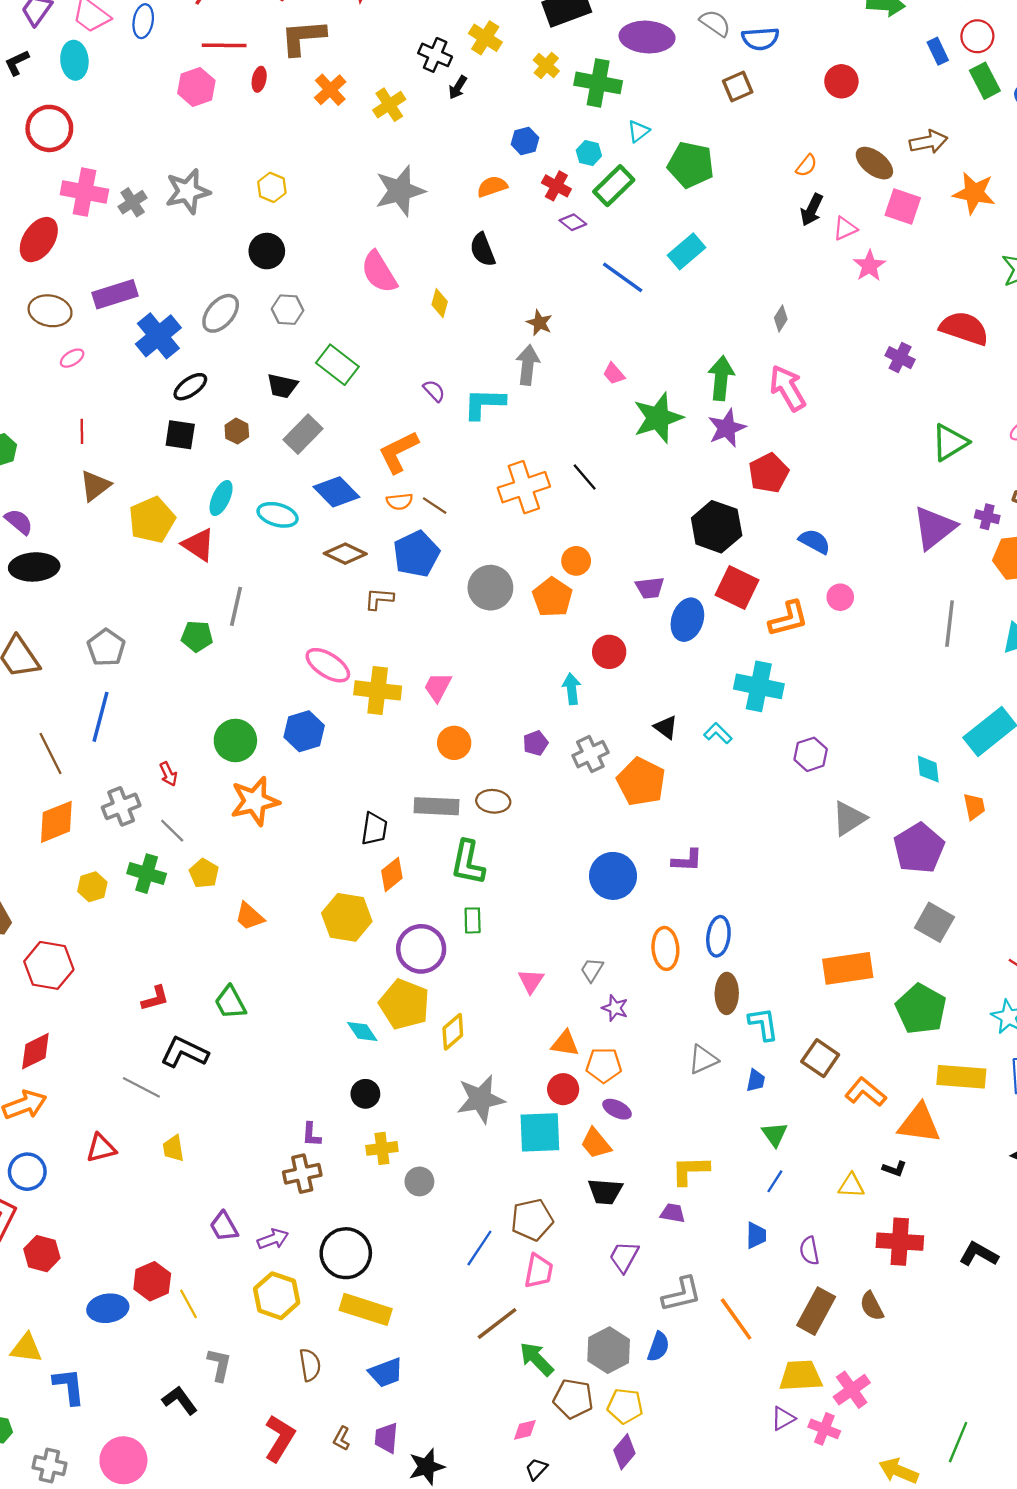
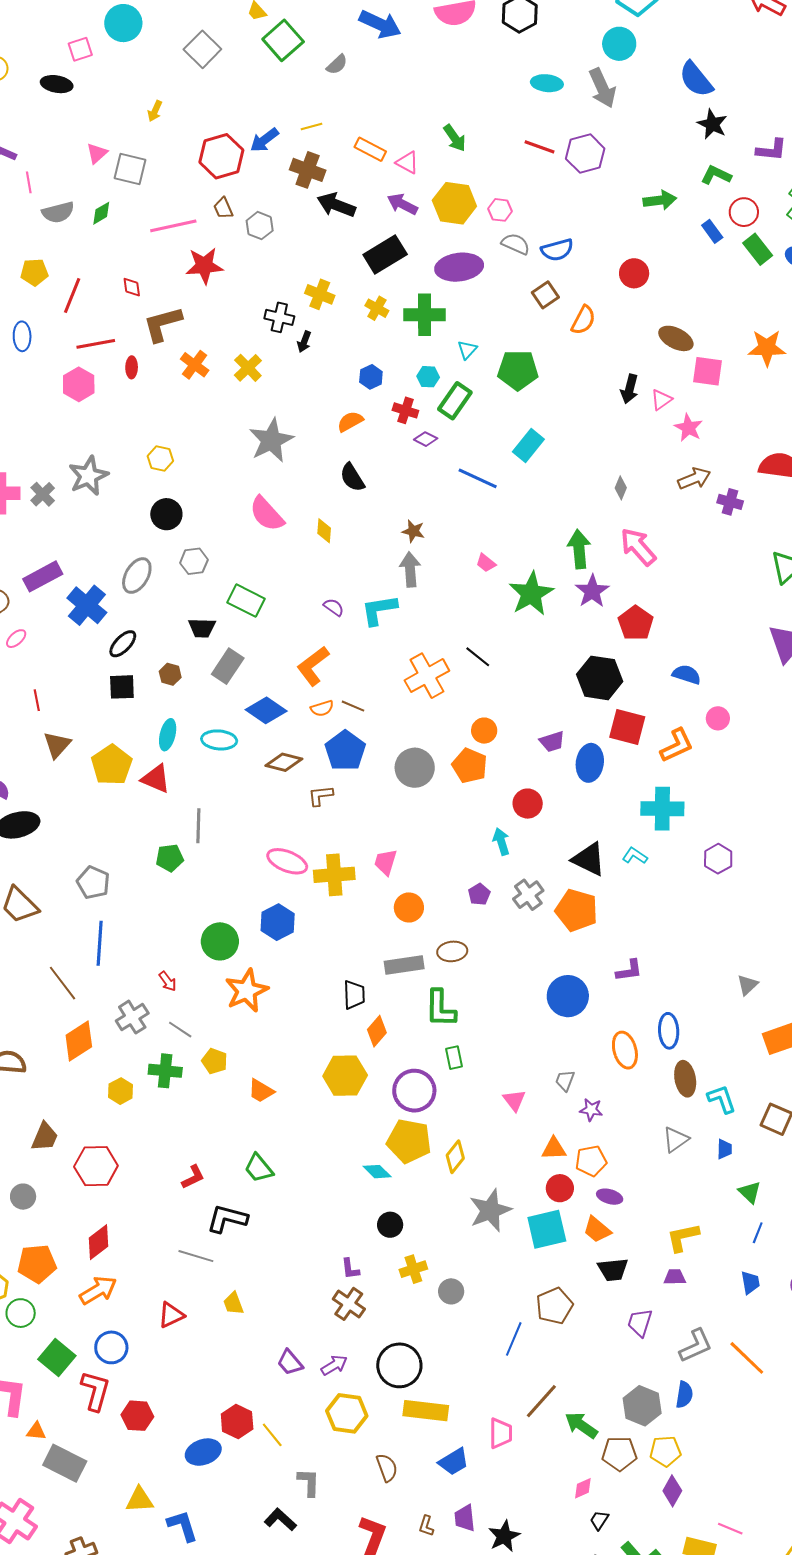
brown arrow: (928, 142) -> (694, 478), moved
orange semicircle: (806, 166) -> (583, 320), moved, size x1.4
black triangle: (666, 727) -> (589, 859), size x1.6
gray triangle: (849, 818) -> (747, 985), moved, size x0.7
brown cross: (302, 1174) -> (349, 1304), turned -32
pink trapezoid: (539, 1271) -> (501, 1433), moved

